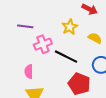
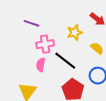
pink semicircle: (29, 72) -> (41, 65), moved

